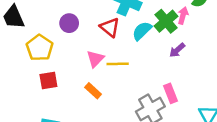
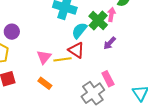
purple circle: (69, 23) -> (12, 32), moved
red triangle: (110, 27) -> (76, 50), moved

